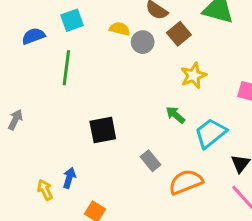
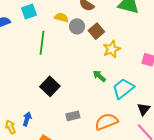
brown square: (179, 34) -> (96, 31), moved
green line: (66, 68) -> (42, 43), moved
black square: (103, 130) -> (50, 86), turned -36
gray rectangle: (151, 161) -> (73, 116), moved, turned -64

